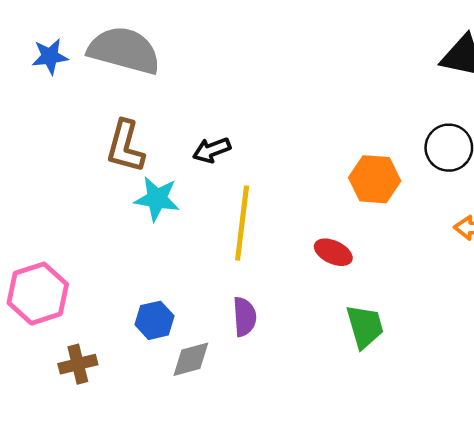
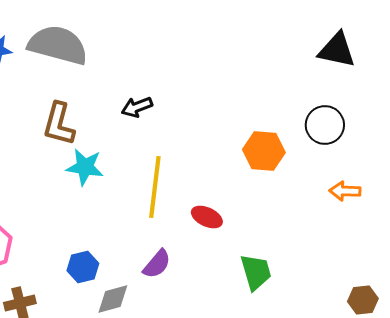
black arrow: (212, 150) -> (137, 107), moved
red ellipse: (333, 252) -> (207, 217), moved
purple semicircle: (244, 317) -> (157, 264), turned 44

